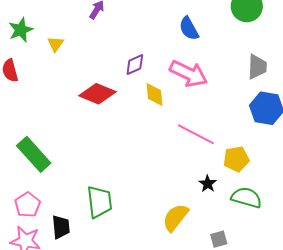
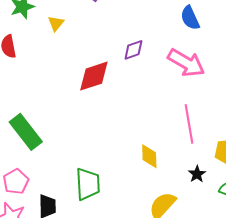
red diamond: (97, 94) -> (94, 76), turned -45
yellow diamond: (155, 95) -> (149, 156), moved
pink line: (196, 134) -> (189, 124), turned 48

